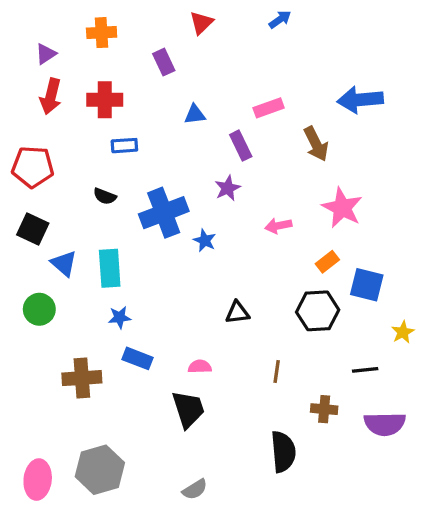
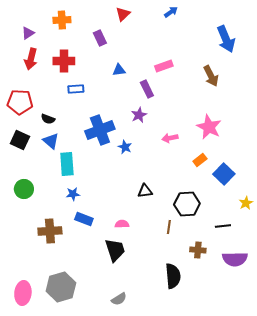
blue arrow: (360, 100) -> (226, 39), moved, turned -108
brown arrow: (316, 144) -> (211, 76), moved
black semicircle: (105, 196) -> (48, 119), moved
blue triangle: (64, 263) -> (51, 141), moved
blue square: (367, 285) -> (224, 174), turned 30
black hexagon: (318, 311) -> (187, 204), moved

